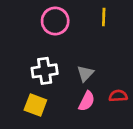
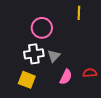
pink circle: (55, 21) -> (42, 28), moved
gray triangle: (85, 74) -> (54, 56), moved

